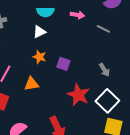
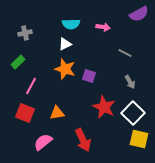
gray line: (103, 29) -> (125, 53), moved
orange star: (39, 57) -> (65, 69), size x1.5
orange triangle: (31, 84) -> (57, 113), moved

